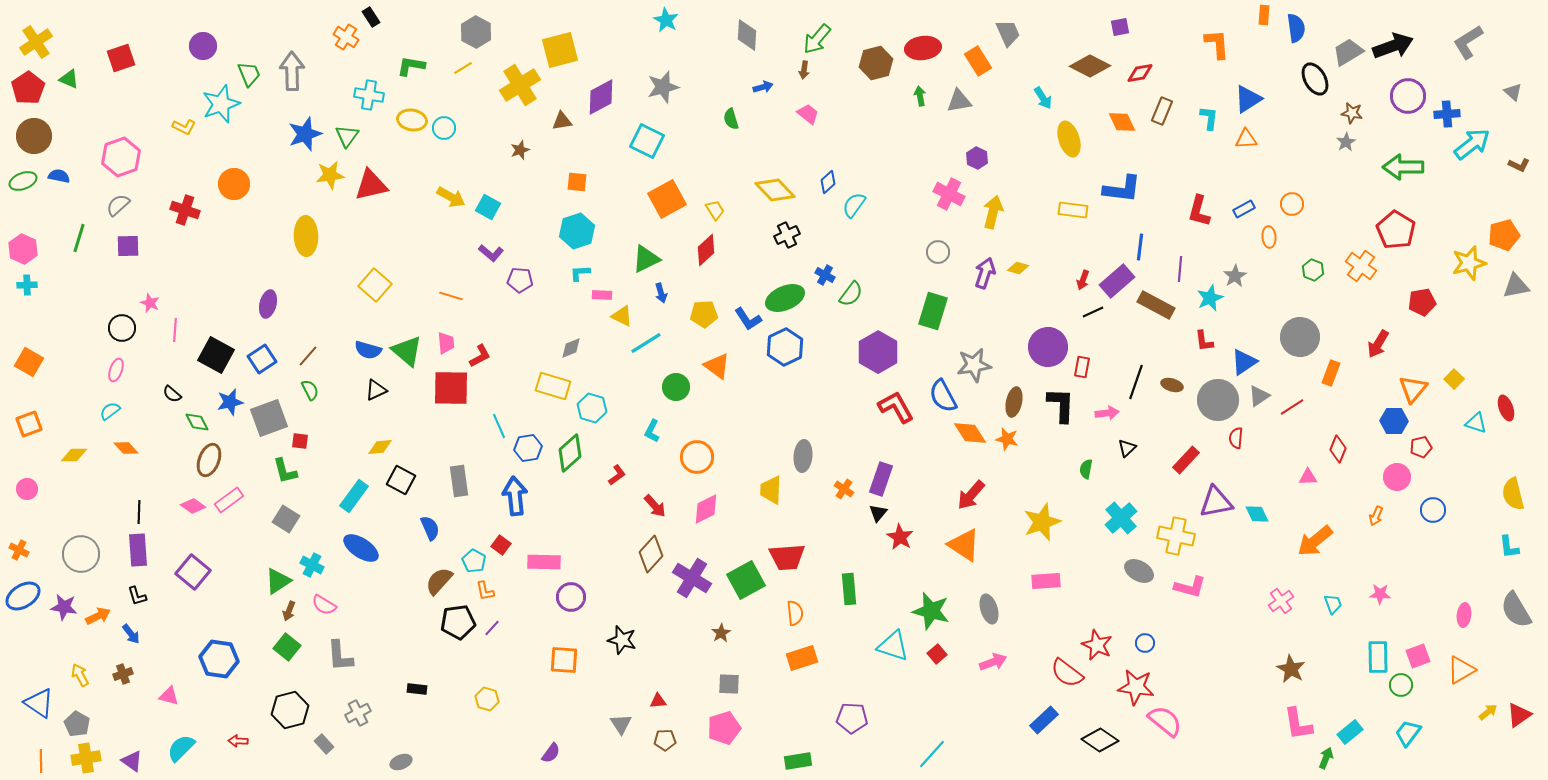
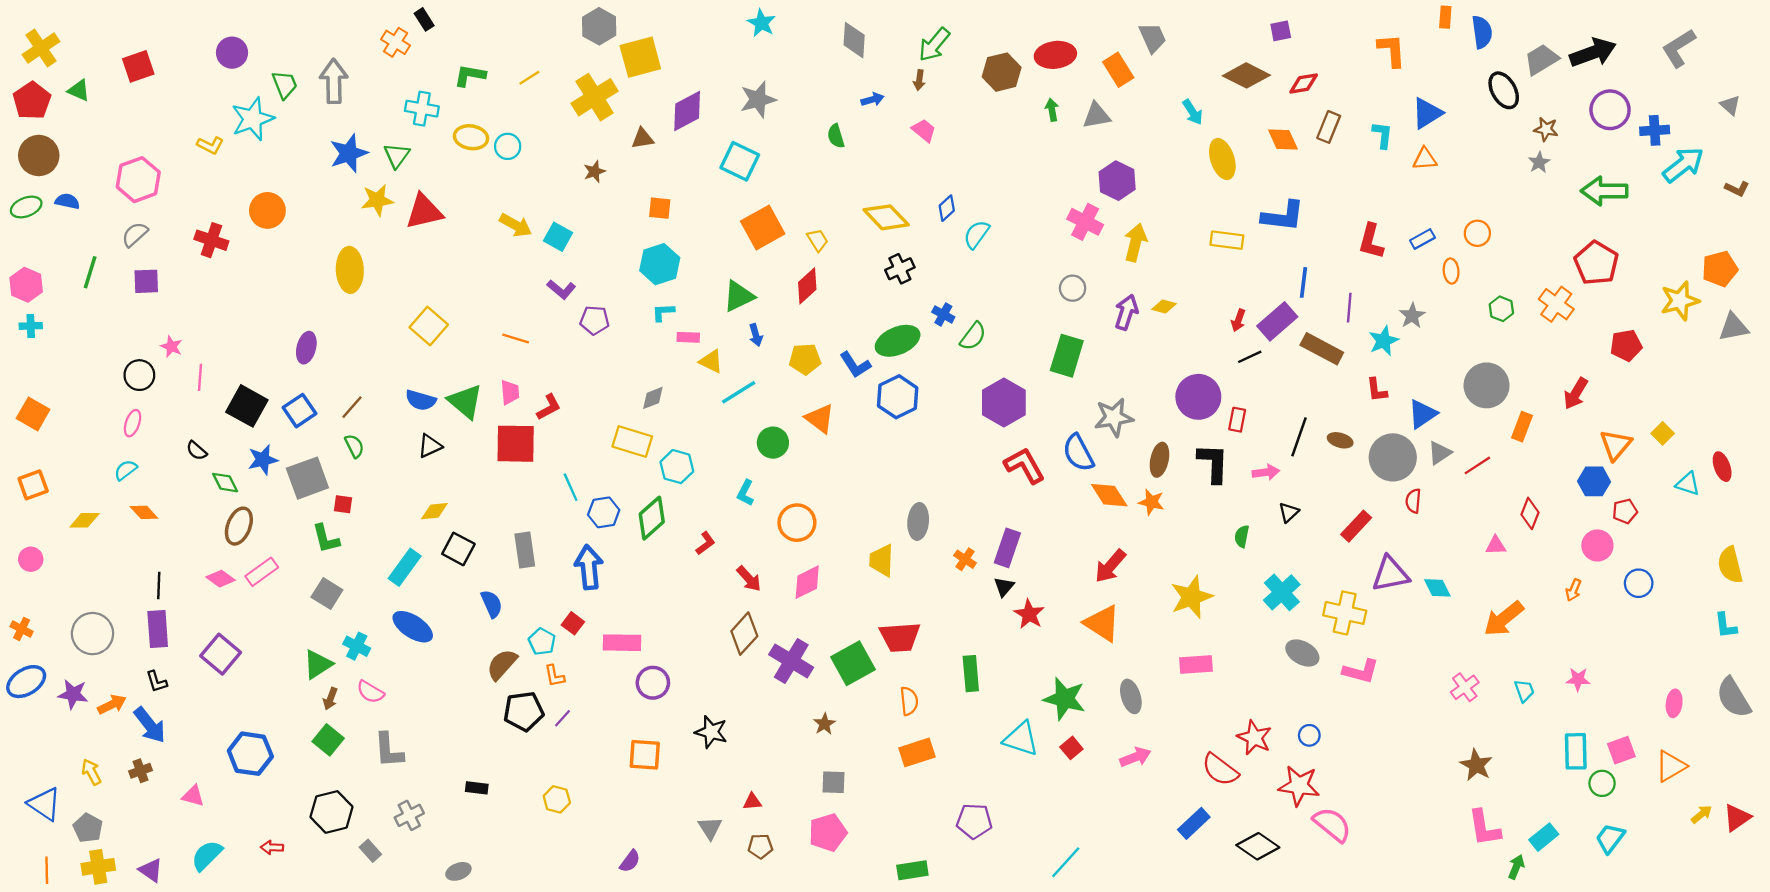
gray hexagon: (476, 32) -> (599, 26), moved
purple hexagon: (977, 158) -> (1117, 181), size x1.5
blue arrow: (131, 634) -> (150, 725), size x1.6

